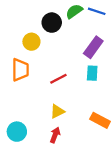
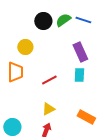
black circle: (52, 23) -> (43, 21), moved
purple rectangle: (93, 47) -> (80, 52), turned -60

